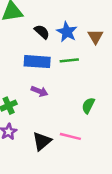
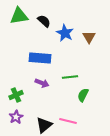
black semicircle: (42, 32) -> (44, 21), moved
green line: (69, 60) -> (70, 77), moved

